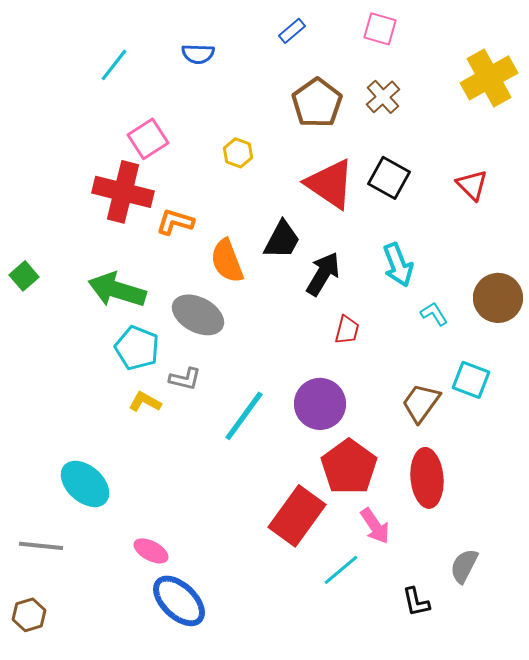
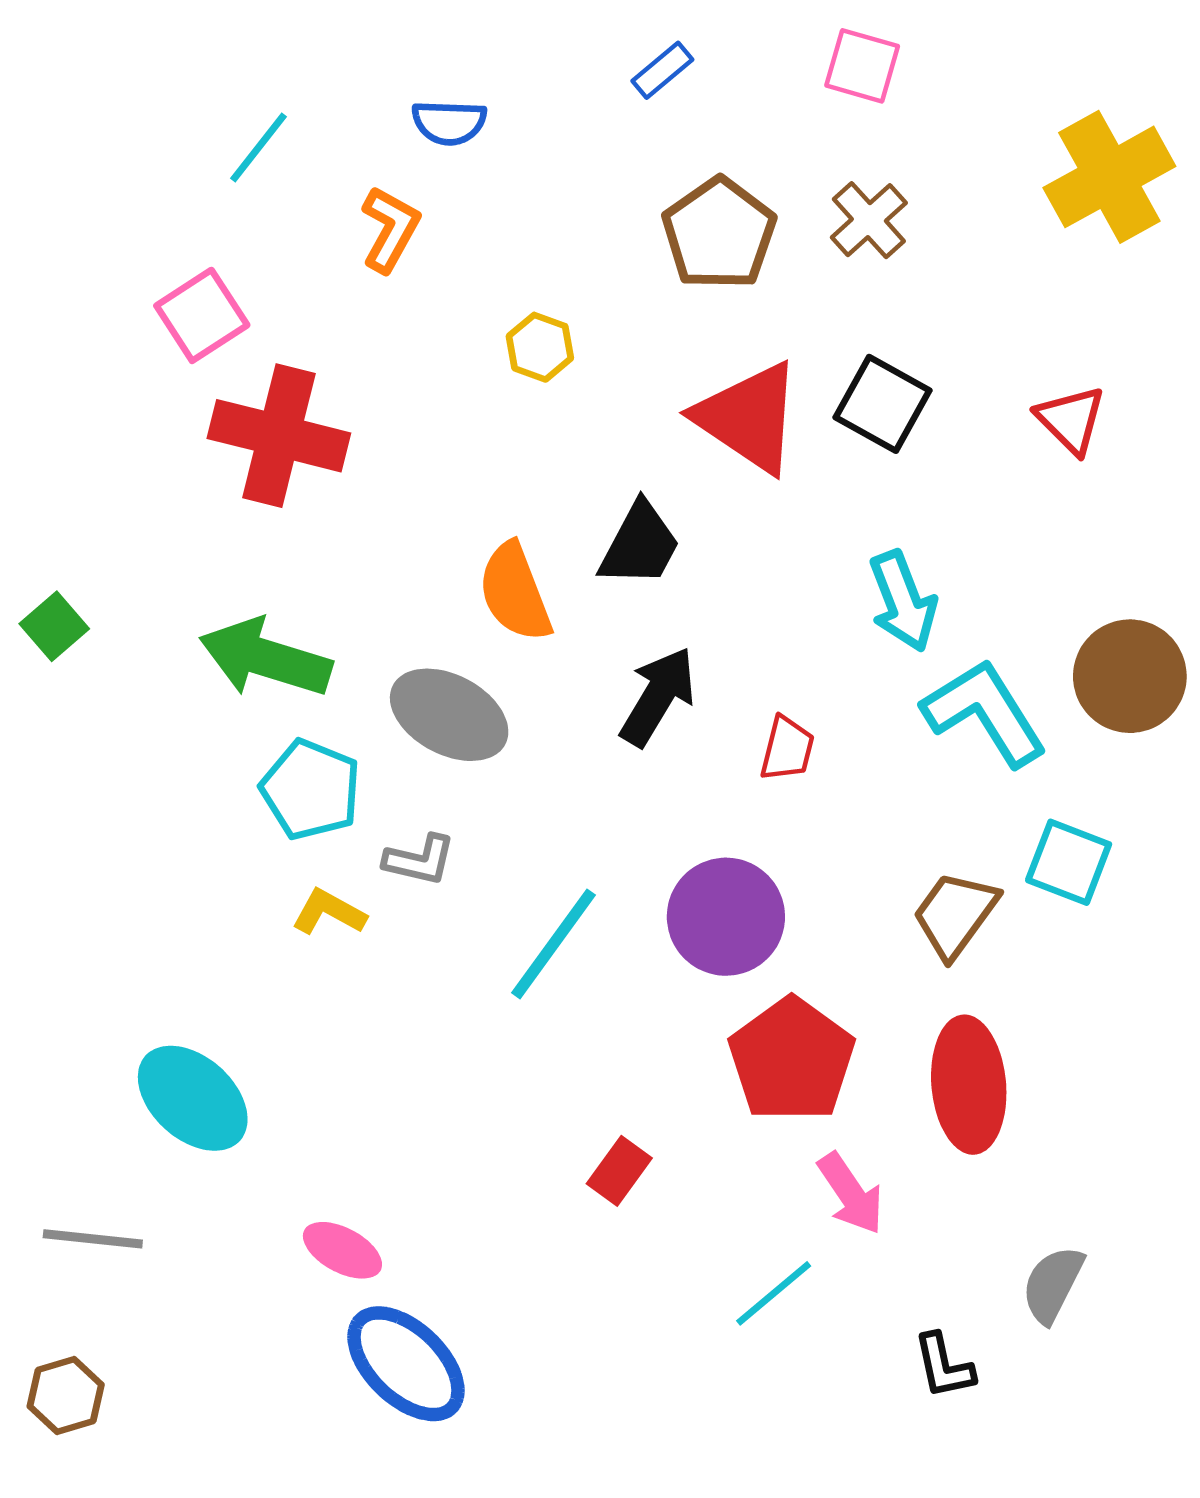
pink square: (148, 139) -> (202, 315), moved
orange L-shape: (175, 222) -> (390, 229), moved, turned 102
black arrow: (323, 274) -> (658, 697), moved
cyan L-shape: (434, 314) -> (985, 712), size x2.0
red rectangle: (297, 516) -> (619, 1171), moved, size x0.5

